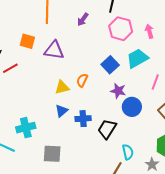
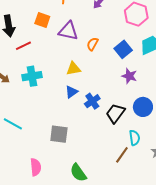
orange semicircle: (82, 80) -> (93, 44), moved
blue circle: (132, 107) -> (143, 107), moved
blue cross: (83, 119) -> (92, 101), turned -35
cyan cross: (26, 128) -> (32, 76), moved

